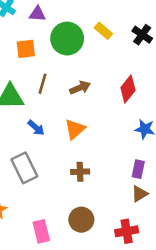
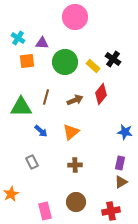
yellow rectangle: (103, 31) -> (93, 66), moved
black cross: (142, 35) -> (113, 59), moved
orange square: (26, 49) -> (27, 61), moved
red diamond: (128, 89) -> (101, 94), moved
gray rectangle: (24, 168) -> (32, 162), size x0.6

